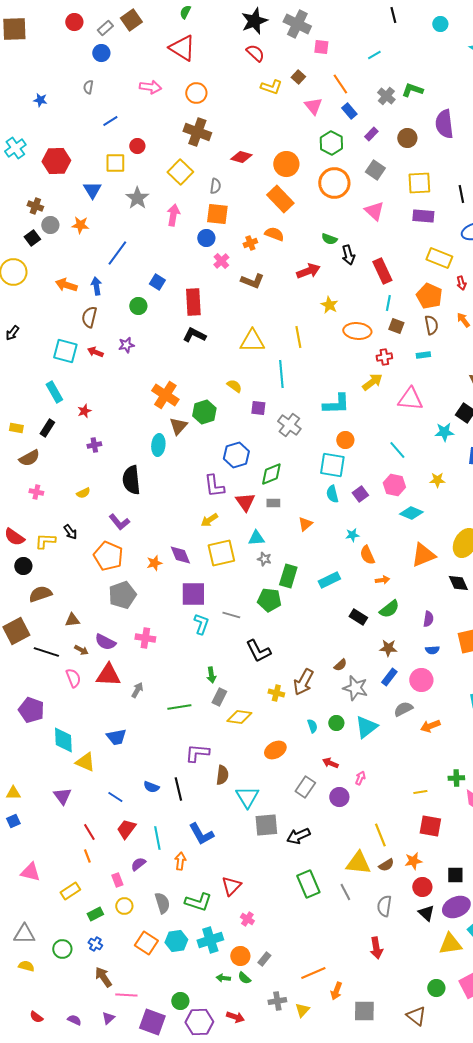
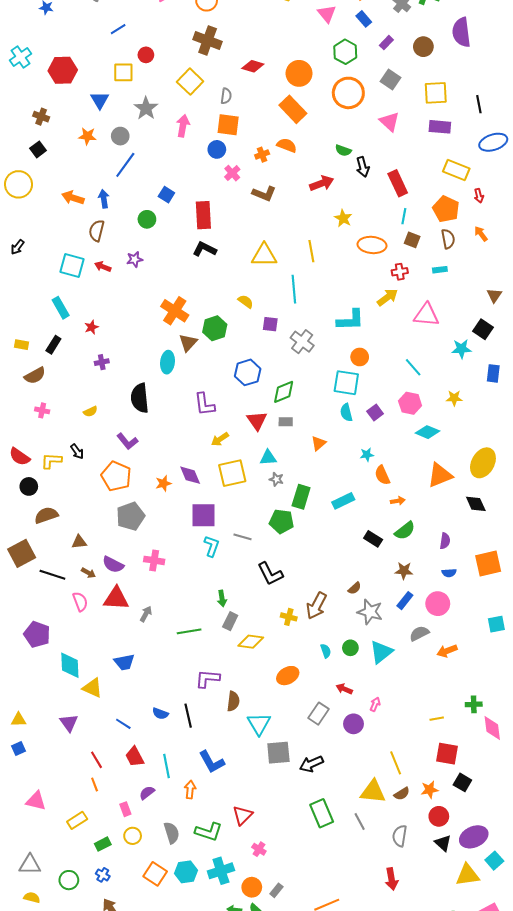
gray circle: (50, 225) -> (120, 136), moved
purple L-shape: (214, 486) -> (204, 404), moved
red trapezoid: (126, 829) -> (135, 757), turned -65
black square: (455, 875) -> (462, 782), moved, turned 30

